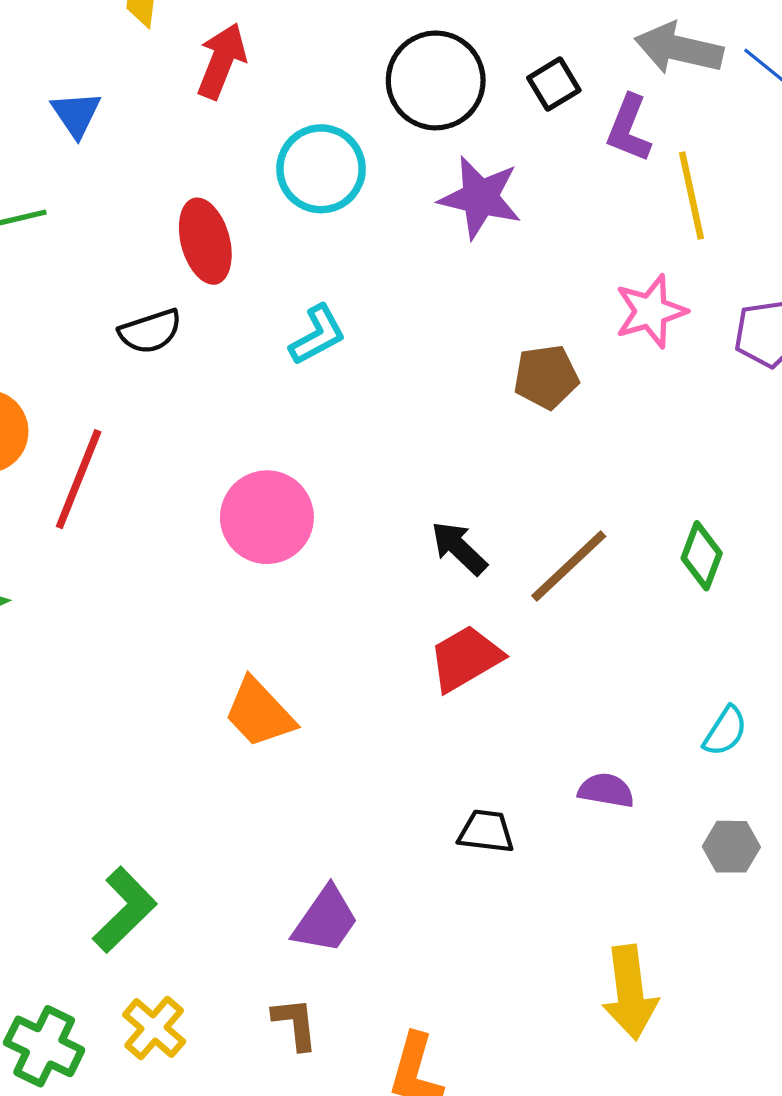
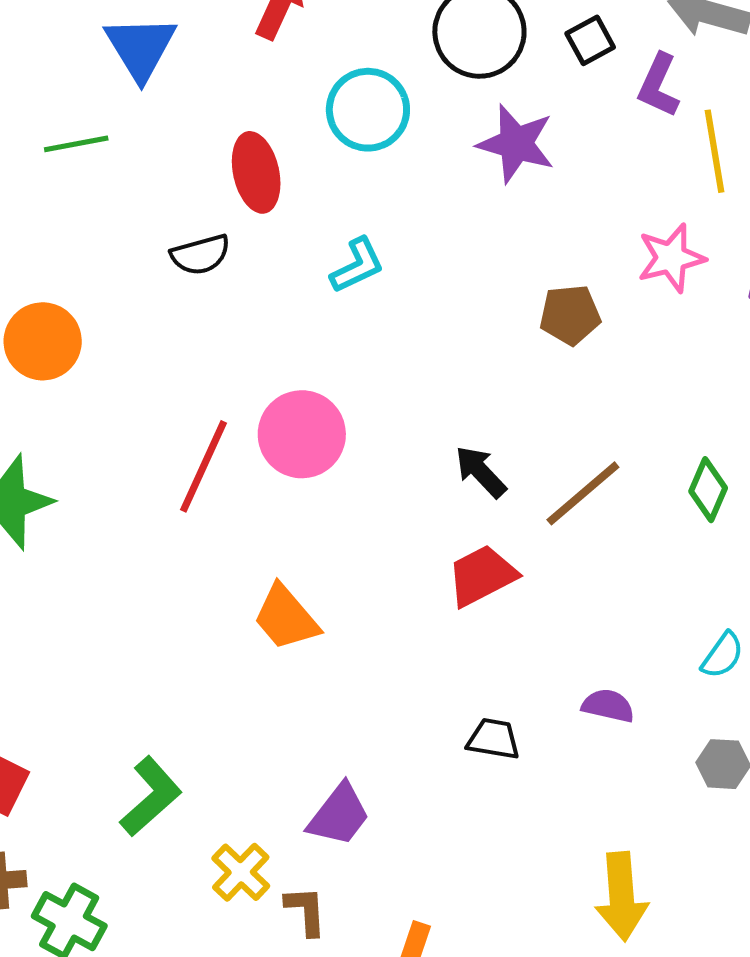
blue triangle: (76, 114) -> (141, 48), size x1.5
red line: (79, 479) -> (204, 466), moved
yellow cross: (154, 1028) -> (241, 872), moved

